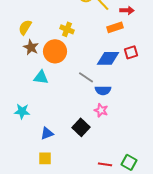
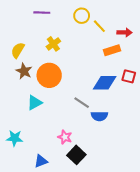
yellow cross: (67, 29) -> (53, 44), moved, turned 32
red square: (131, 52) -> (129, 76), turned 32
cyan triangle: (41, 77) -> (35, 103), turned -35
pink star: (101, 110) -> (65, 137), moved

